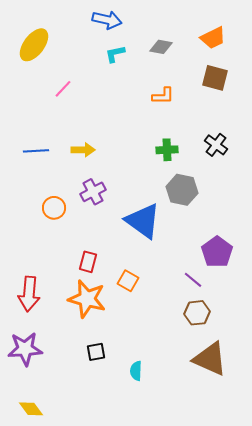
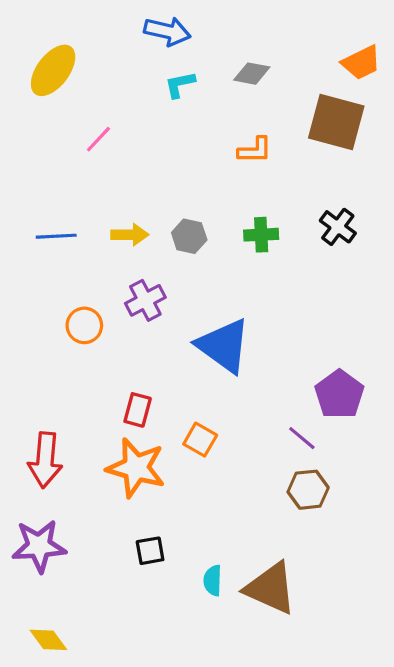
orange trapezoid: (213, 38) -> (361, 63), moved
brown square: (215, 78) -> (336, 122), size x1.4
gray hexagon: (182, 190) -> (189, 236), moved, size x0.7
brown triangle: (210, 359) -> (271, 588), moved

